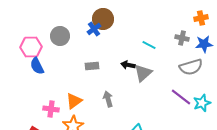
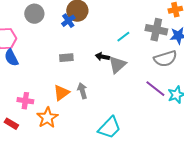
gray circle: (60, 36) -> (34, 14), moved
gray cross: (182, 38) -> (156, 30), size x1.5
cyan line: (149, 45) -> (123, 37), turned -64
orange triangle: (74, 101) -> (61, 93), moved

